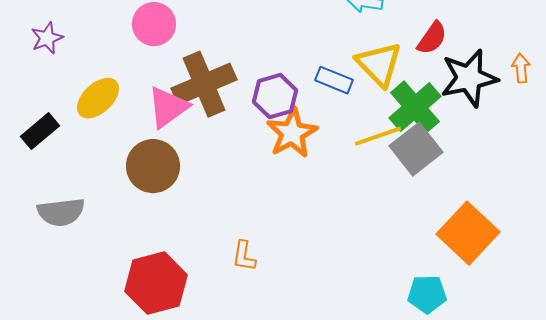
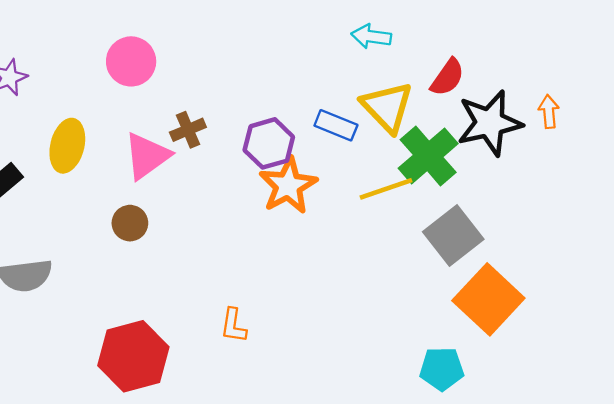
brown cross: (204, 84) -> (188, 130), size x0.5
yellow ellipse: (98, 98) -> (67, 146), turned -33
gray square: (416, 149) -> (453, 236), moved
brown circle: (153, 166) -> (130, 223), size x0.6

